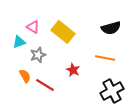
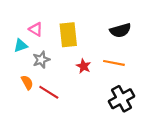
yellow rectangle: (63, 32) -> (68, 35), turned 45
red star: (73, 70) -> (84, 66), moved

